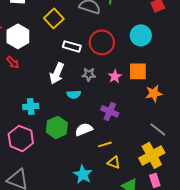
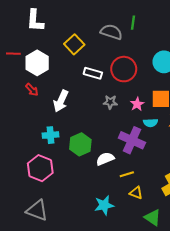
white arrow: (57, 73) -> (61, 101), moved
cyan semicircle: (74, 94) -> (151, 123), moved
purple cross: (110, 111) -> (132, 140), size x1.4
green hexagon: (57, 127) -> (80, 144), moved
cyan star: (83, 174) -> (104, 205), turned 30

